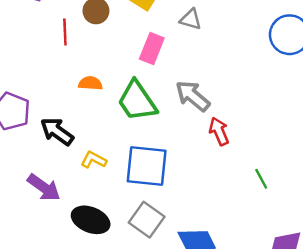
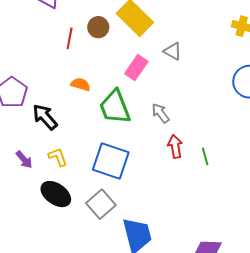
gray arrow: (193, 96) -> (160, 113), size x0.7
yellow L-shape: (94, 160) -> (58, 157), moved, turned 30
green line: (261, 179) -> (205, 156), moved
purple arrow: (44, 188) -> (24, 160), size x0.7

